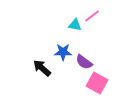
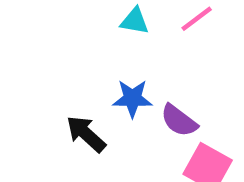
cyan triangle: (75, 25) -> (135, 21), moved

